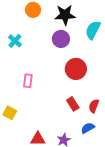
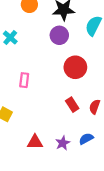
blue semicircle: (88, 128) -> (86, 139), moved

